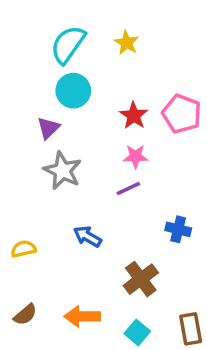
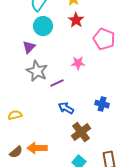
red star: (134, 116) -> (76, 20), moved
purple line: (128, 188) -> (57, 83), moved
blue arrow: (87, 236) -> (66, 108), moved
orange arrow: (82, 316) -> (37, 148), moved

